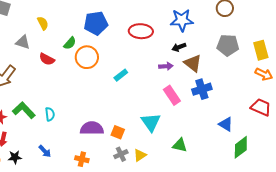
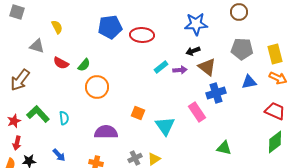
red ellipse: (141, 31) -> (142, 35), moved
green semicircle: (70, 43) -> (84, 65), moved
orange circle: (87, 57) -> (97, 87), moved
cyan rectangle: (121, 75) -> (161, 67), moved
pink rectangle: (172, 95) -> (197, 112), moved
blue triangle: (226, 124) -> (249, 82), moved, turned -42
orange square: (118, 132) -> (138, 113), moved
green triangle: (180, 145) -> (224, 148), moved
green diamond: (241, 147) -> (275, 142), moved

